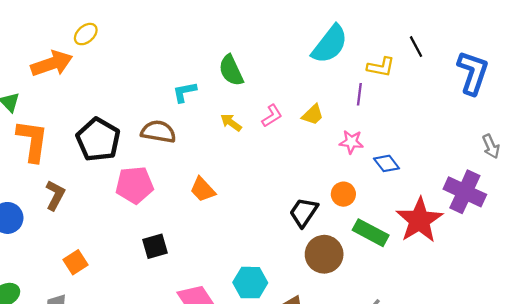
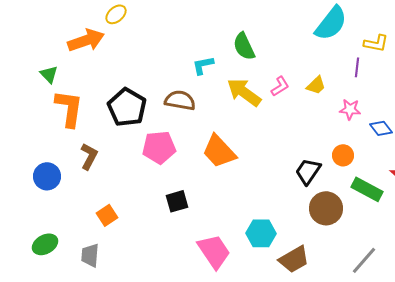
yellow arrow: (231, 123) -> (244, 92), size x1.8
orange trapezoid: (203, 190) -> (219, 151), size x1.5

